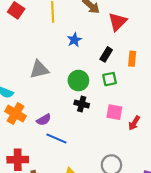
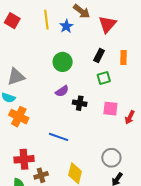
blue star: (74, 40) -> (66, 26), moved
gray triangle: (39, 69) -> (16, 77), moved
green circle: (78, 81) -> (63, 62), moved
purple semicircle: (44, 120) -> (62, 91), moved

